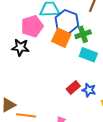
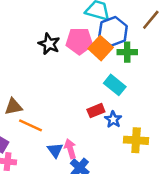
pink pentagon: (32, 26) -> (79, 41), moved
cyan rectangle: (88, 55) -> (115, 85), moved

